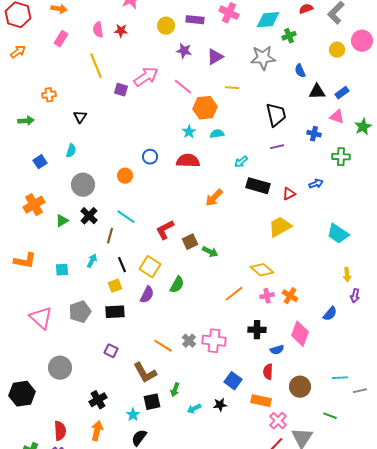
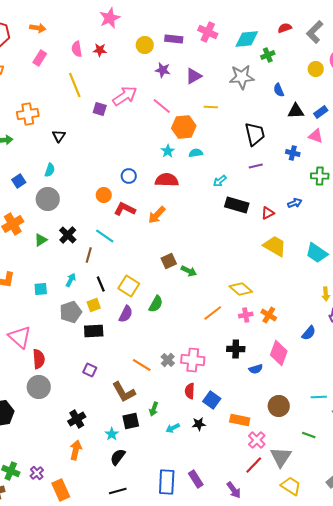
orange cross: (49, 95) -> (28, 114), size x1.5
gray circle: (83, 185) -> (48, 199), moved
orange arrow: (214, 198) -> (157, 215), moved
yellow trapezoid: (280, 227) -> (275, 246), moved, turned 60
red L-shape: (165, 230) -> (125, 209), moved, turned 55
gray pentagon: (80, 312) -> (71, 312), moved
red semicircle: (268, 372) -> (190, 391), moved
red semicircle: (60, 431) -> (39, 359), moved

